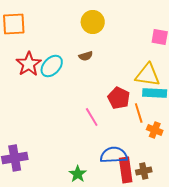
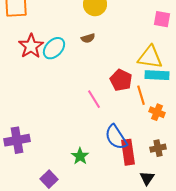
blue semicircle: (114, 155) -> (116, 137), turned -120
brown cross: (144, 171) -> (158, 148), moved

